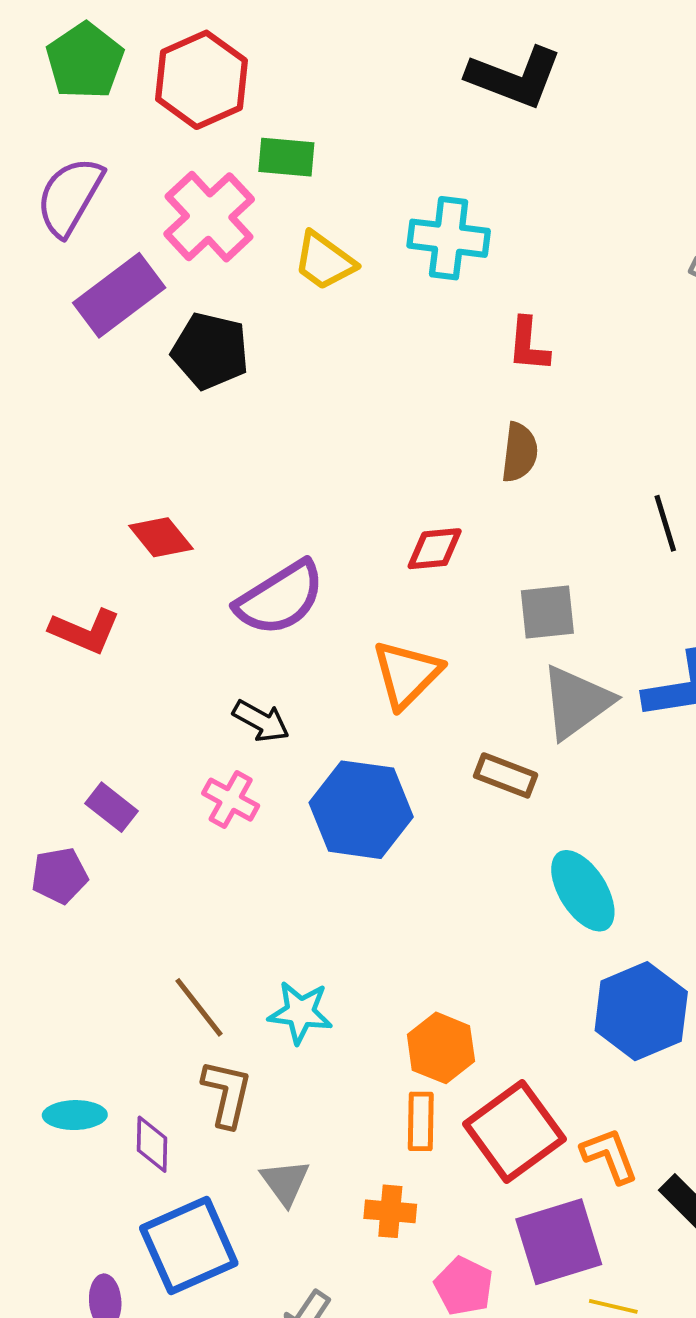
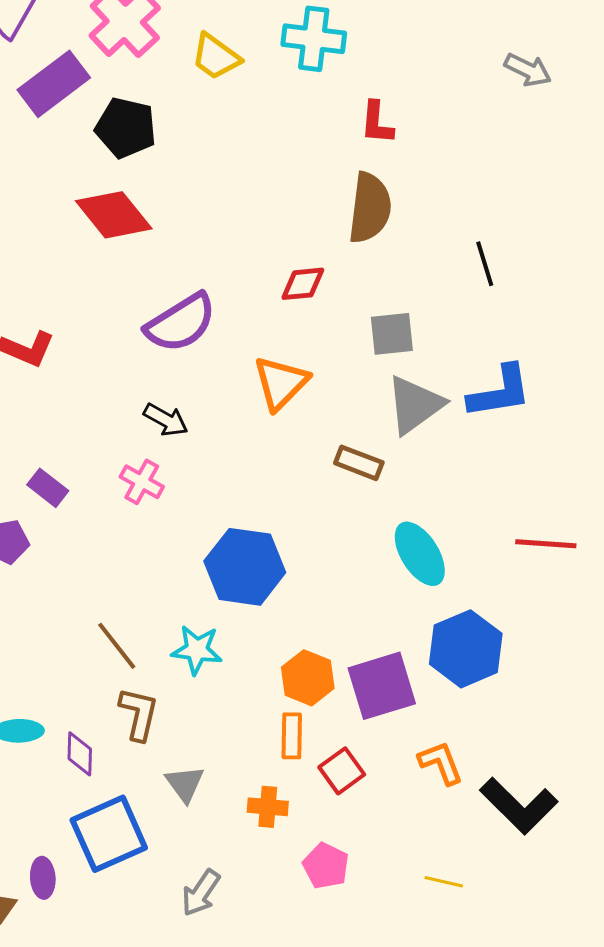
brown semicircle: (520, 452) -> (370, 208), size x1.5
red diamond: (161, 537) -> (114, 215), moved, size x1.5
blue hexagon: (361, 810) -> (245, 567), moved
red square: (514, 1132) -> (342, 771), moved, size x0.6
purple square: (559, 1242) -> (382, 686), moved

